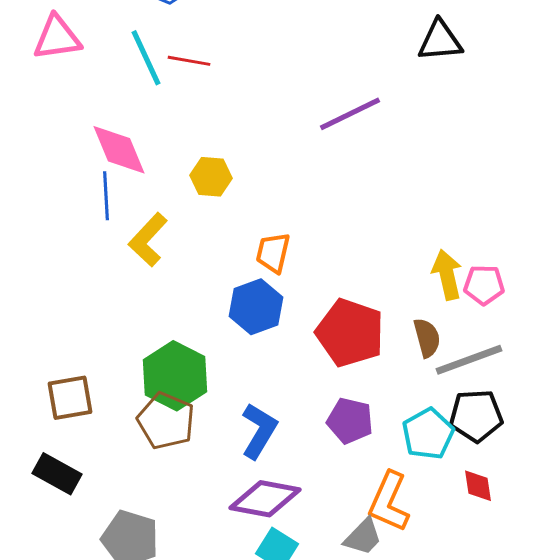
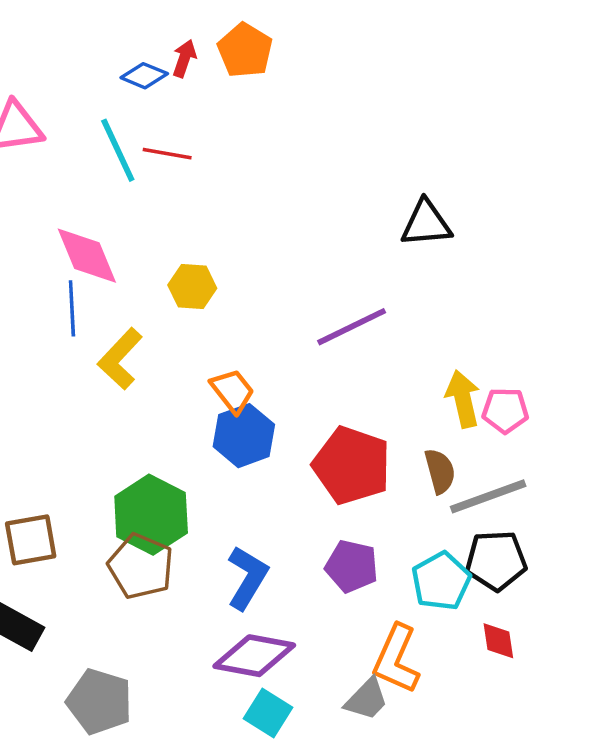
black triangle: (440, 41) -> (426, 224), moved
purple line: (350, 114) -> (352, 327), moved
orange trapezoid: (273, 253) -> (232, 391), moved, turned 129

